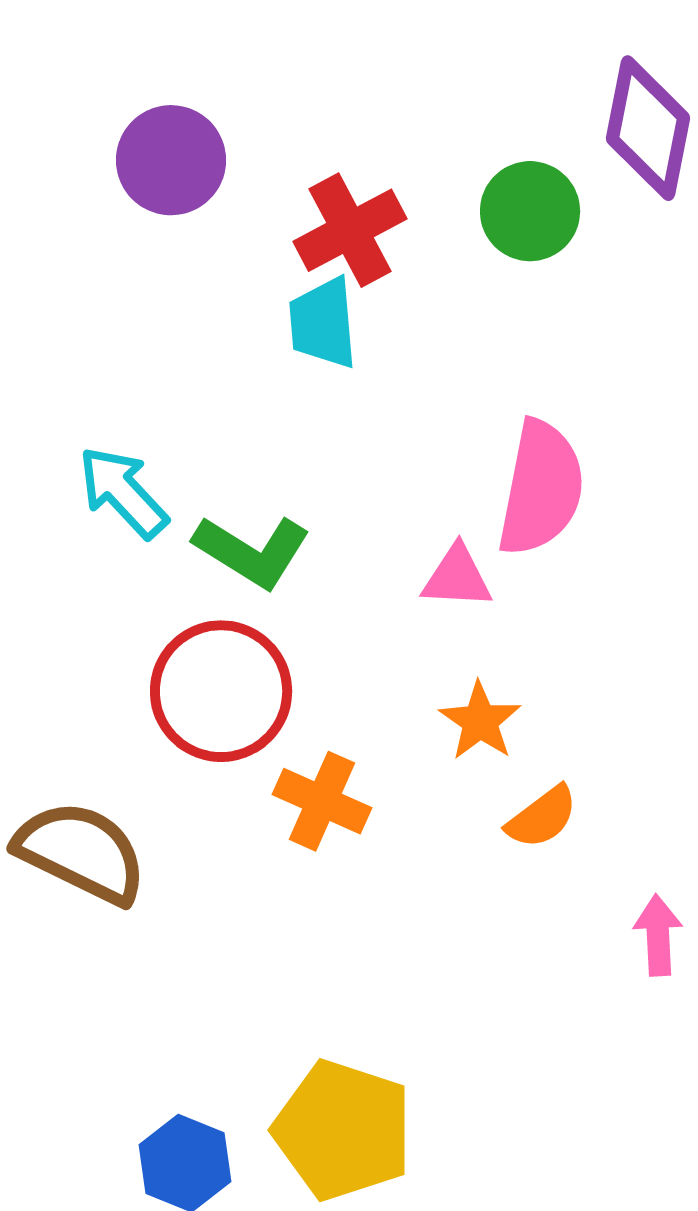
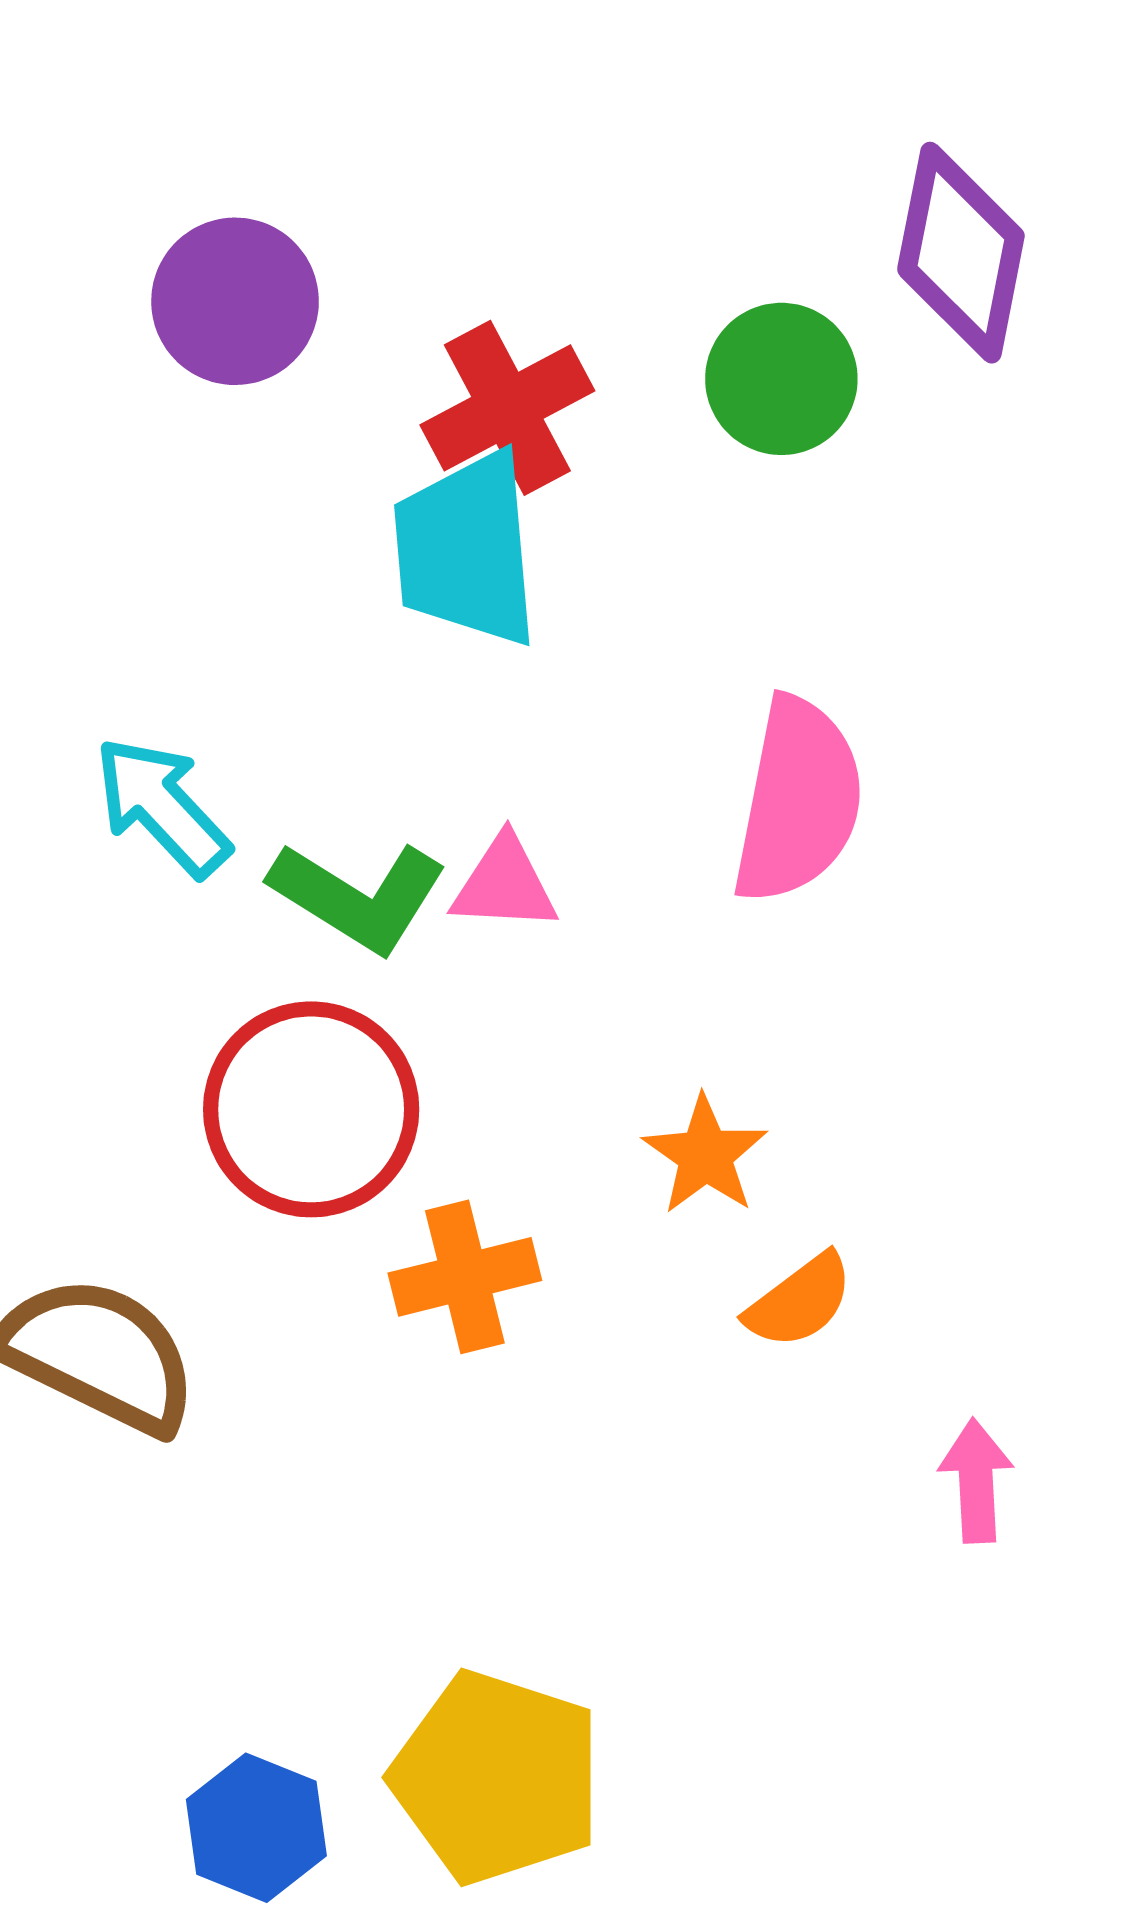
cyan trapezoid: (323, 323) -> (466, 549), size x1.4
pink triangle: (457, 577) -> (504, 884), moved
orange cross: (322, 801) -> (465, 1277), turned -38

